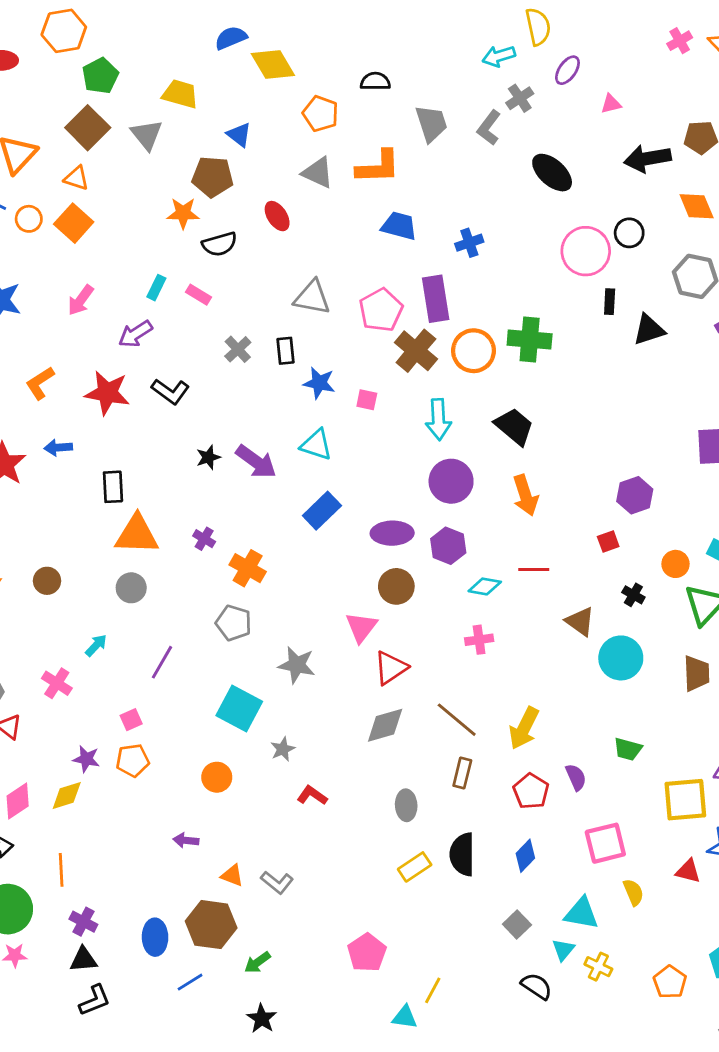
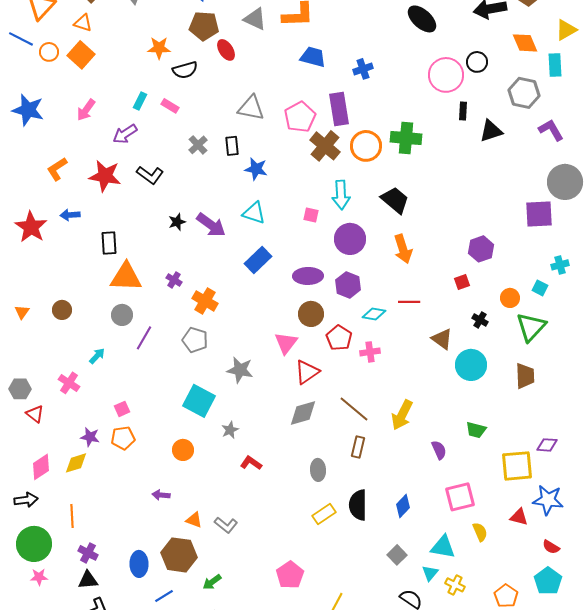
brown pentagon: (213, 177) -> (204, 26), moved
pink square: (367, 400) -> (311, 215), moved
purple line: (162, 662) -> (144, 338), moved
red pentagon: (531, 791) -> (339, 338), moved

